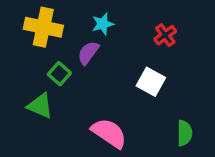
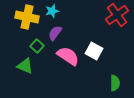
cyan star: (103, 24) -> (52, 11), moved
red cross: (165, 35) -> (117, 15), moved, size x1.6
pink semicircle: (109, 133) -> (68, 56), moved

